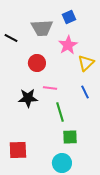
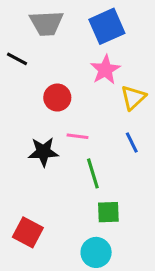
blue square: (69, 17) -> (107, 26), size x1.6
gray trapezoid: (42, 28) -> (46, 23), moved
red square: (18, 150) -> (28, 232), turned 30

